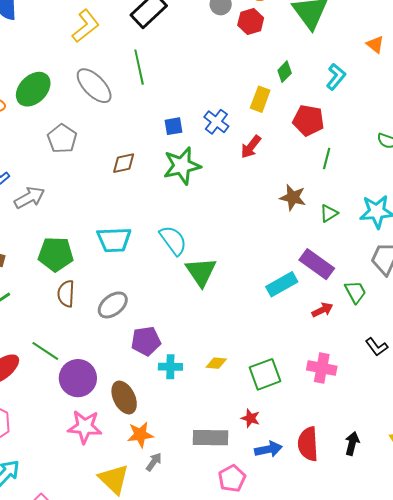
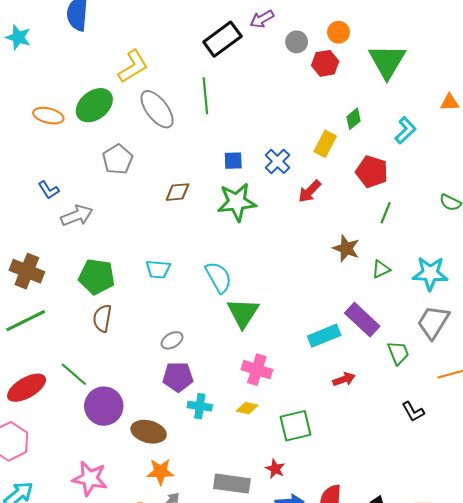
yellow L-shape: (86, 26) -> (133, 66), moved
orange triangle: (375, 44) -> (450, 102), turned -48
cyan trapezoid: (114, 240) -> (158, 269), size x0.7
gray ellipse: (113, 305) -> (172, 340), moved, size x0.7
red arrow: (322, 310) -> (344, 379), moved
pink cross: (322, 368) -> (257, 370), moved
brown ellipse: (124, 397) -> (149, 432), turned -56
pink star: (85, 427) -> (90, 478), moved

